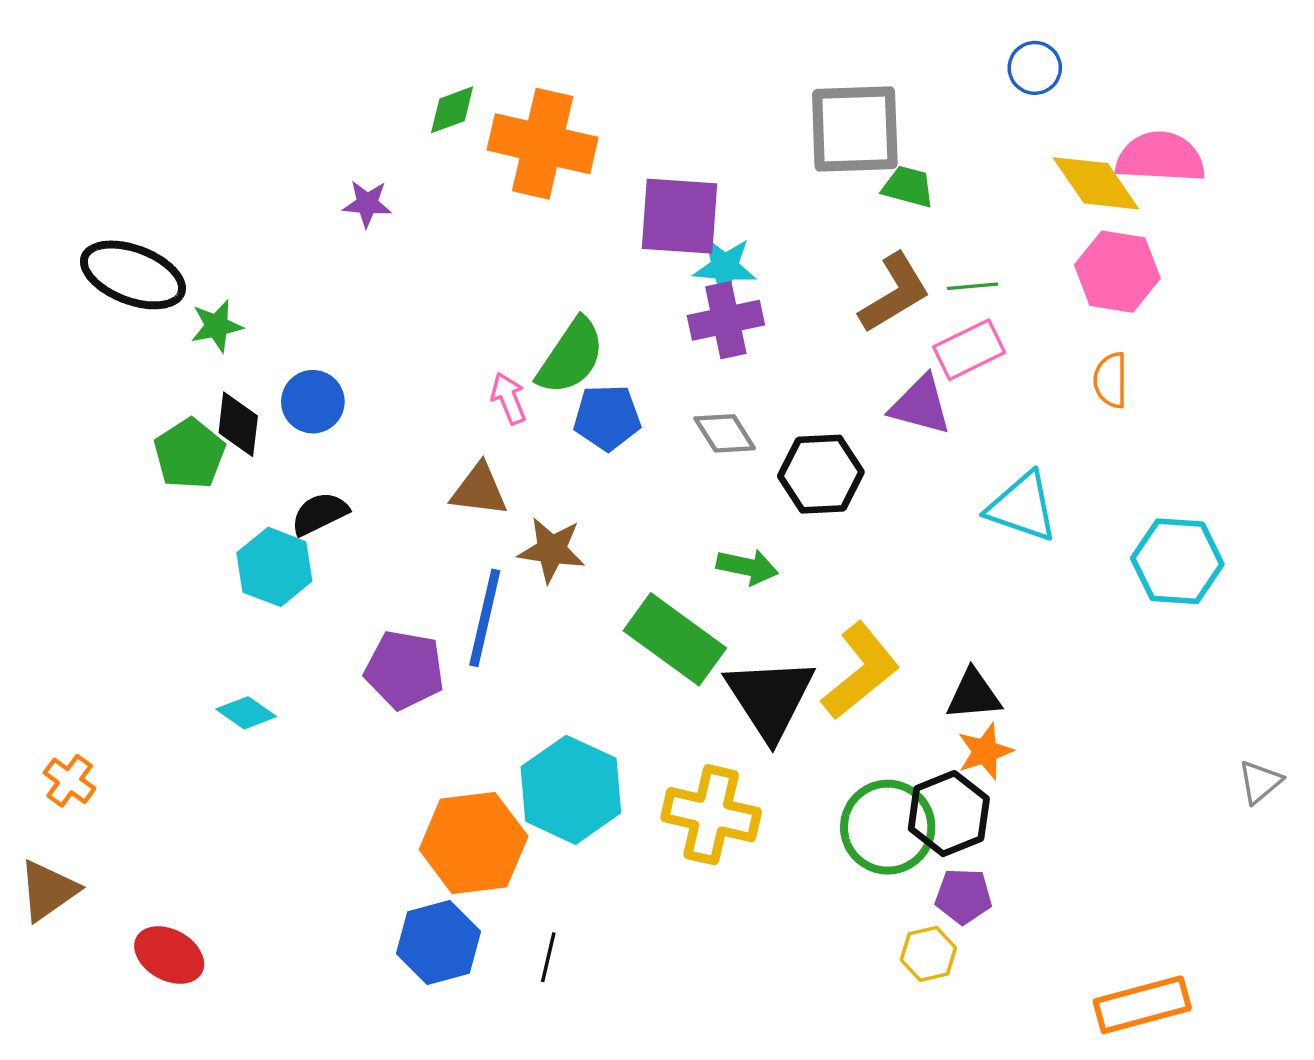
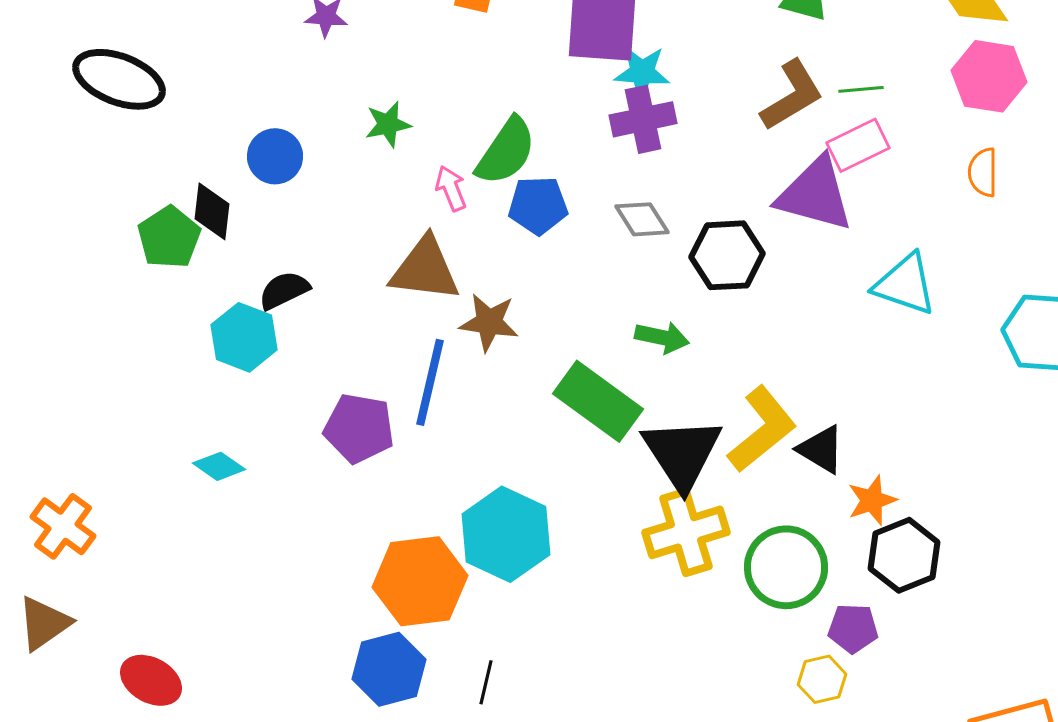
green star: (217, 326) -> (388, 124), moved
blue circle: (313, 402) -> (275, 156), moved
purple triangle: (920, 405) -> (815, 194), size x1.4
brown triangle: (479, 490) -> (425, 269), size x1.4
black triangle: (974, 695) -> (821, 449), moved, turned 36
orange cross: (70, 781) -> (63, 526), size x1.4
black hexagon: (949, 814) -> (904, 555), moved
yellow cross: (711, 815) -> (686, 532), moved, turned -30

